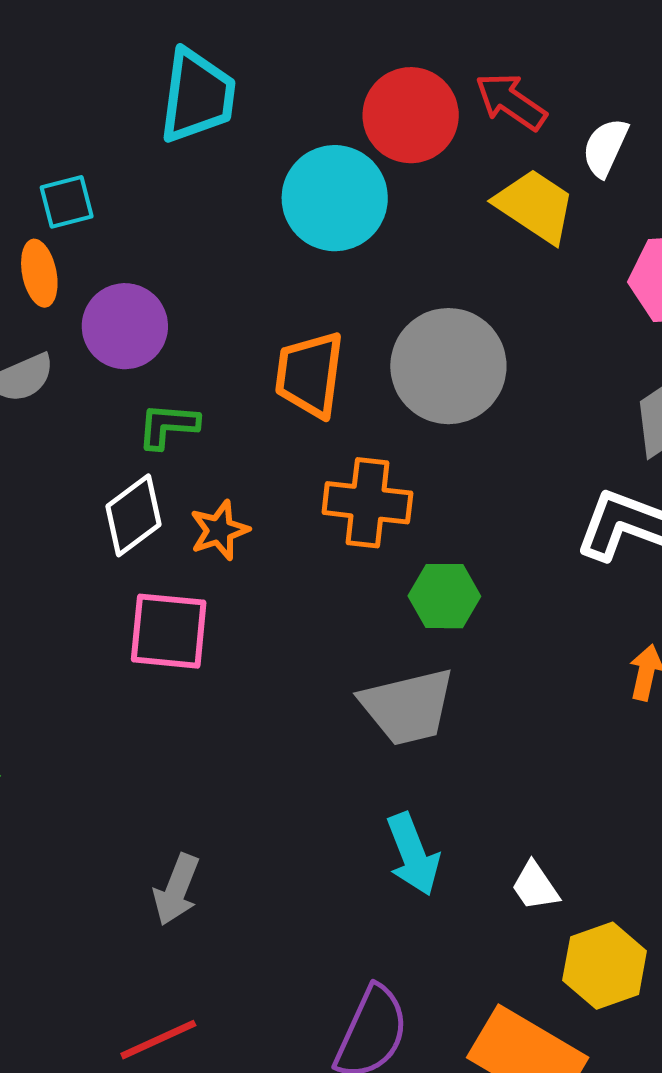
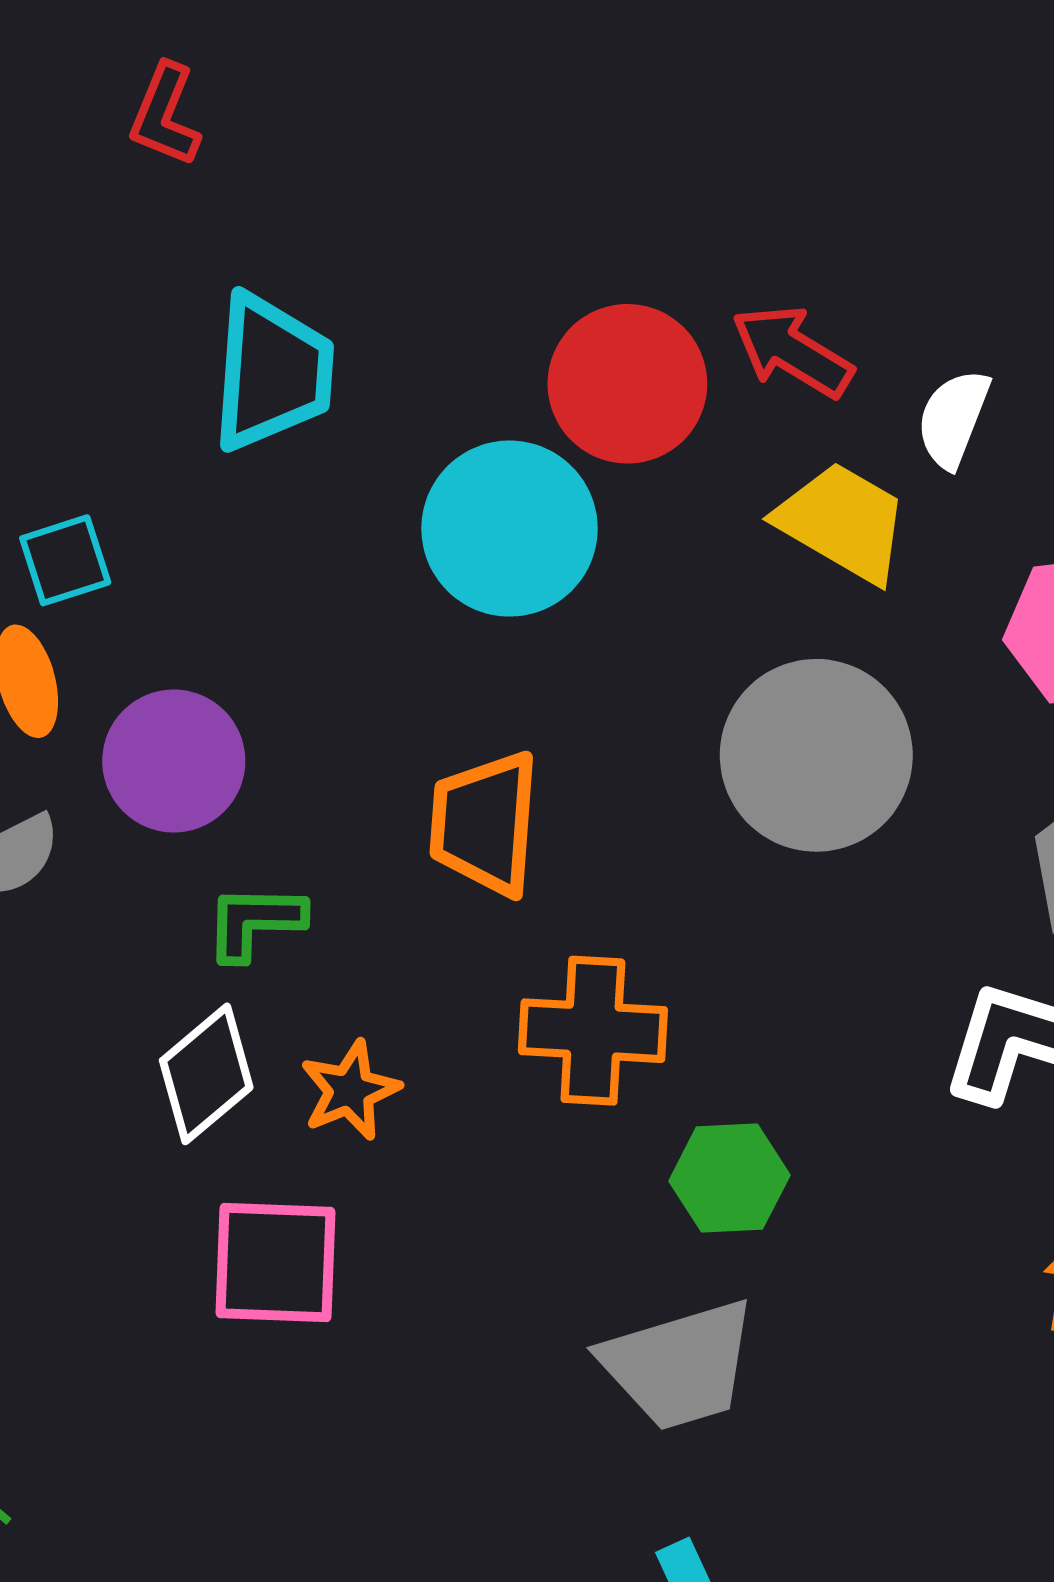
gray circle: (448, 366) -> (816, 755), moved

